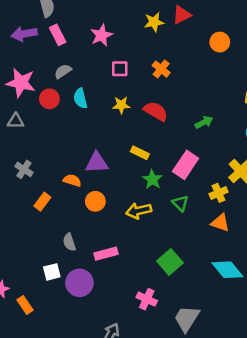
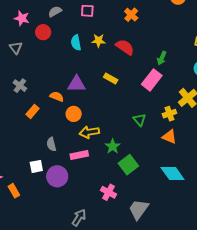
pink square: (120, 69) -> (87, 11), moved
pink star: (21, 83) -> (22, 18), size x0.7
cyan semicircle: (80, 98) -> (76, 43), moved
gray triangle: (16, 121) -> (16, 48), turned 48
green arrow: (204, 122) -> (162, 58), turned 136
pink rectangle: (186, 165) -> (152, 80), moved
green star: (152, 179) -> (113, 146), moved
yellow arrow: (139, 211) -> (89, 132), moved

